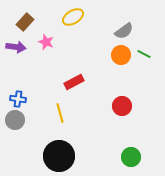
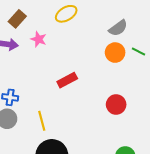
yellow line: (60, 113) -> (42, 121), moved

